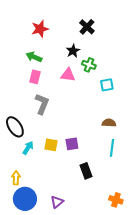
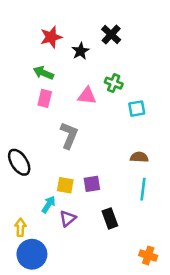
black star: (73, 51) -> (80, 51), moved
gray L-shape: (42, 104) -> (69, 135), moved
cyan arrow: (28, 148) -> (49, 204), moved
purple triangle: (57, 202) -> (68, 218), moved

